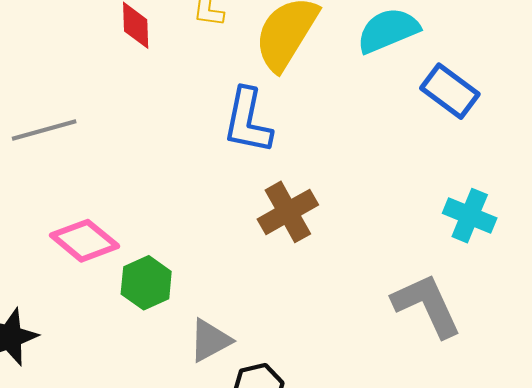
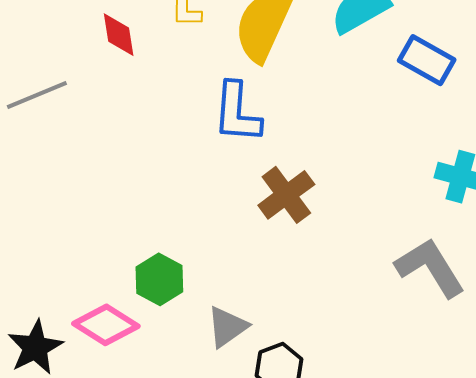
gray line: (44, 130) -> (37, 95), moved
pink diamond: (85, 241) -> (106, 325), moved

